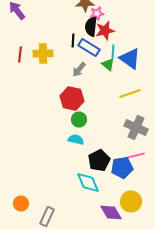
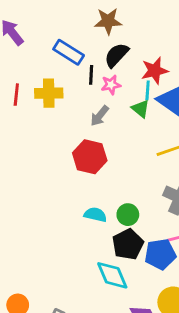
pink star: (97, 14) -> (111, 85), moved
black semicircle: (91, 26) -> (117, 55), turned 36
red star: (105, 30) -> (155, 71), moved
blue rectangle: (89, 48) -> (69, 52), moved
green circle: (79, 120) -> (128, 215), moved

